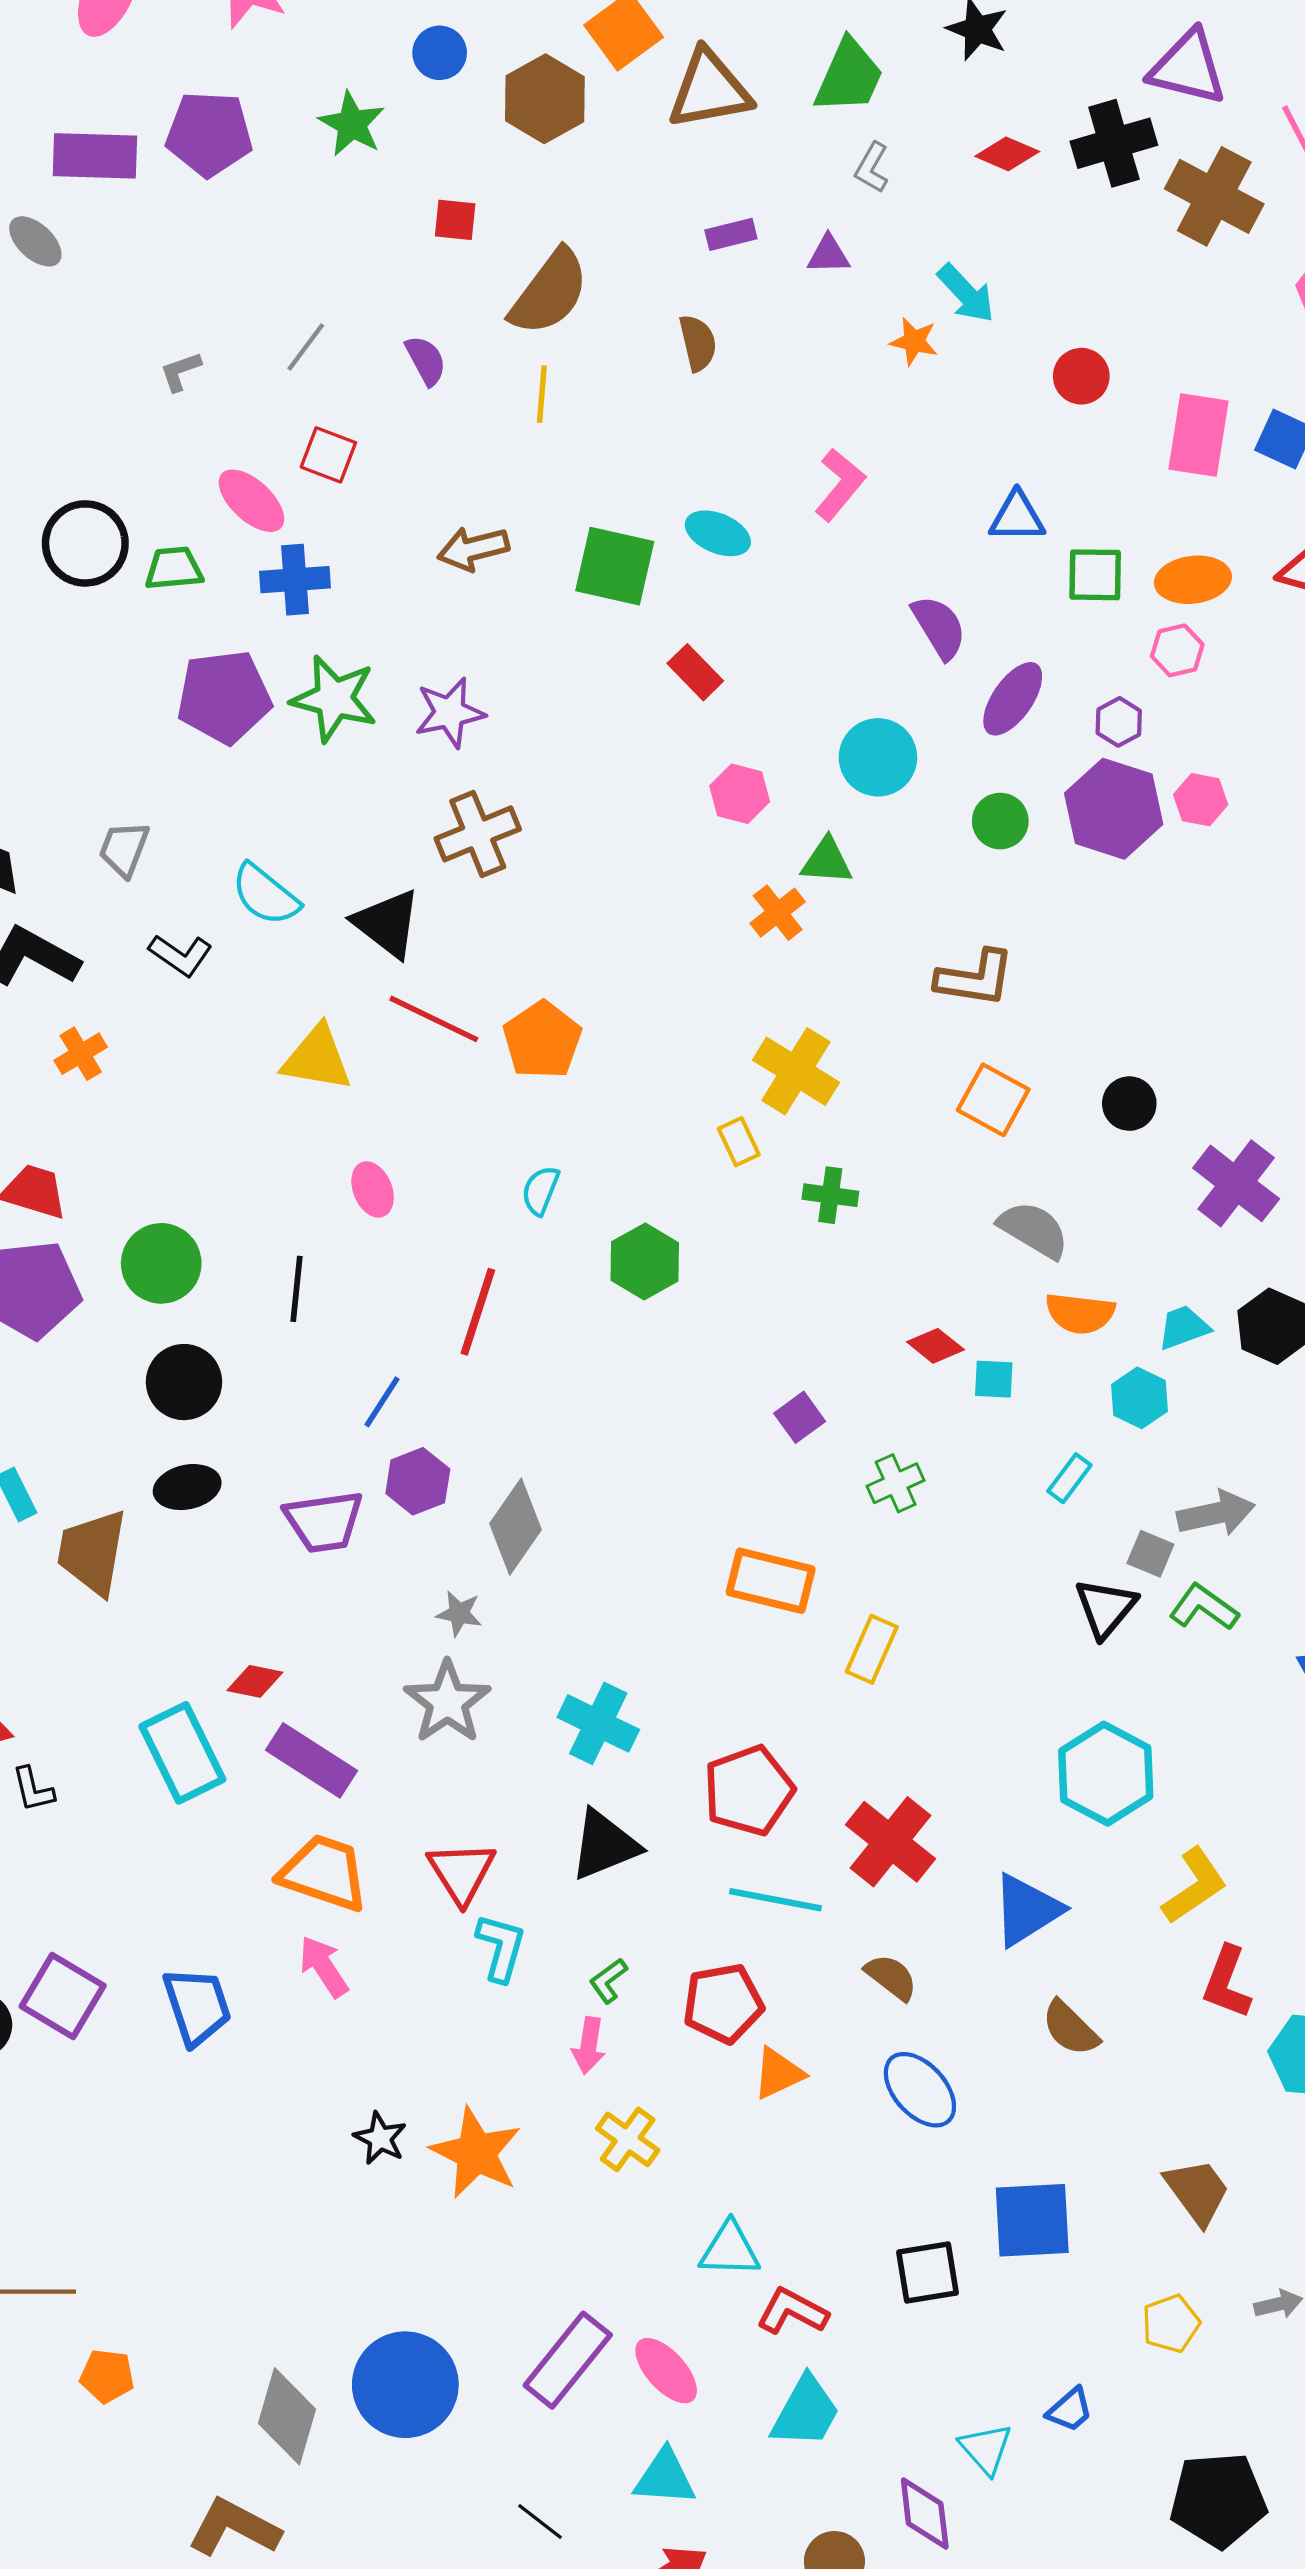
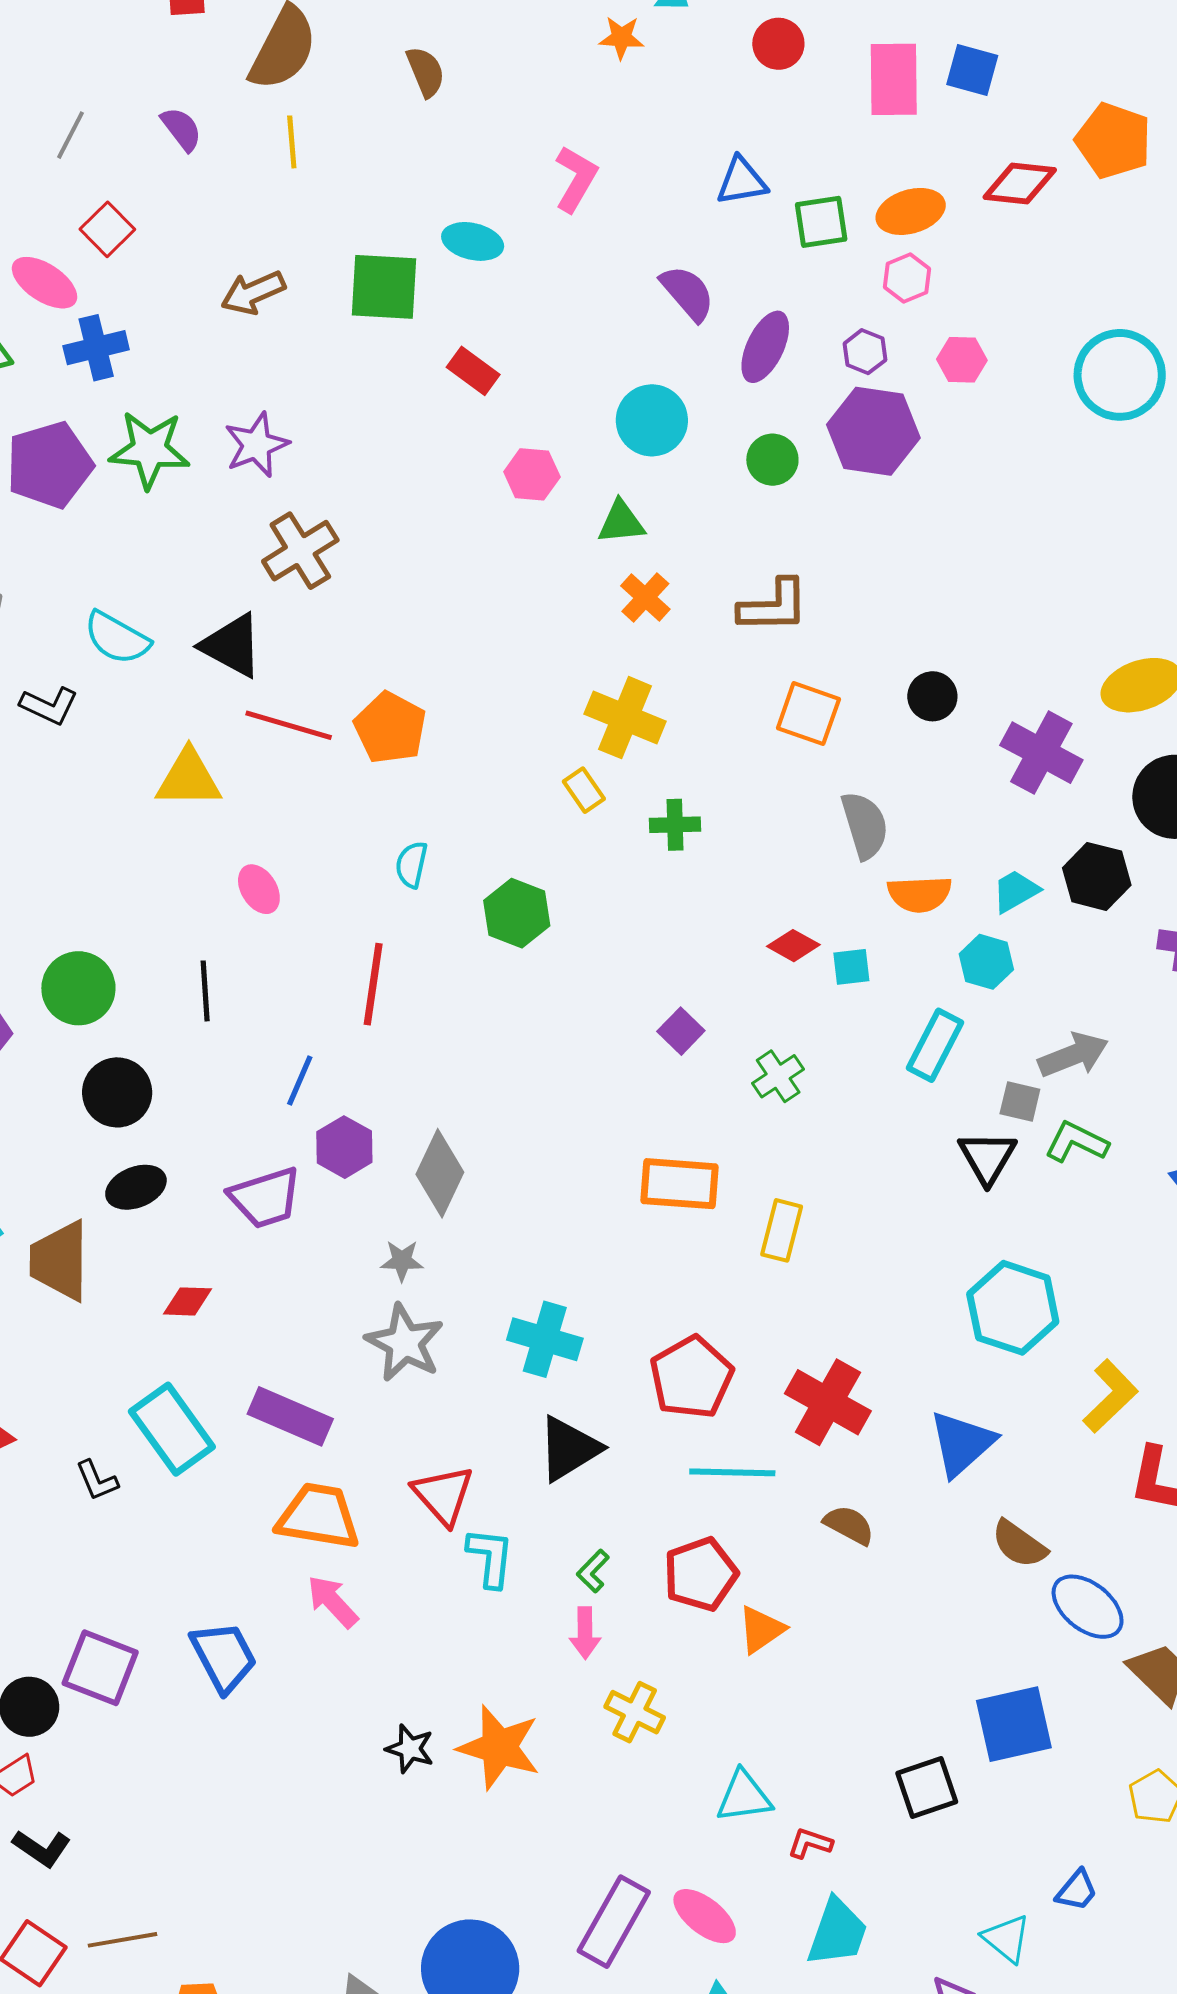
red square: (328, 455) -> (107, 229), turned 34
pink hexagon: (1201, 800) -> (962, 360), moved
orange cross: (778, 913) -> (645, 598), moved
gray semicircle: (1034, 1230) -> (865, 825), turned 52
cyan rectangle: (1069, 1478) -> (935, 1045), size x1.5
red diamond: (255, 1681) -> (187, 1301), moved
black L-shape: (33, 1789) -> (97, 1480), moved
blue ellipse: (920, 2090) -> (1088, 1607), moved
red L-shape: (792, 2311) -> (810, 1843), size x0.7

